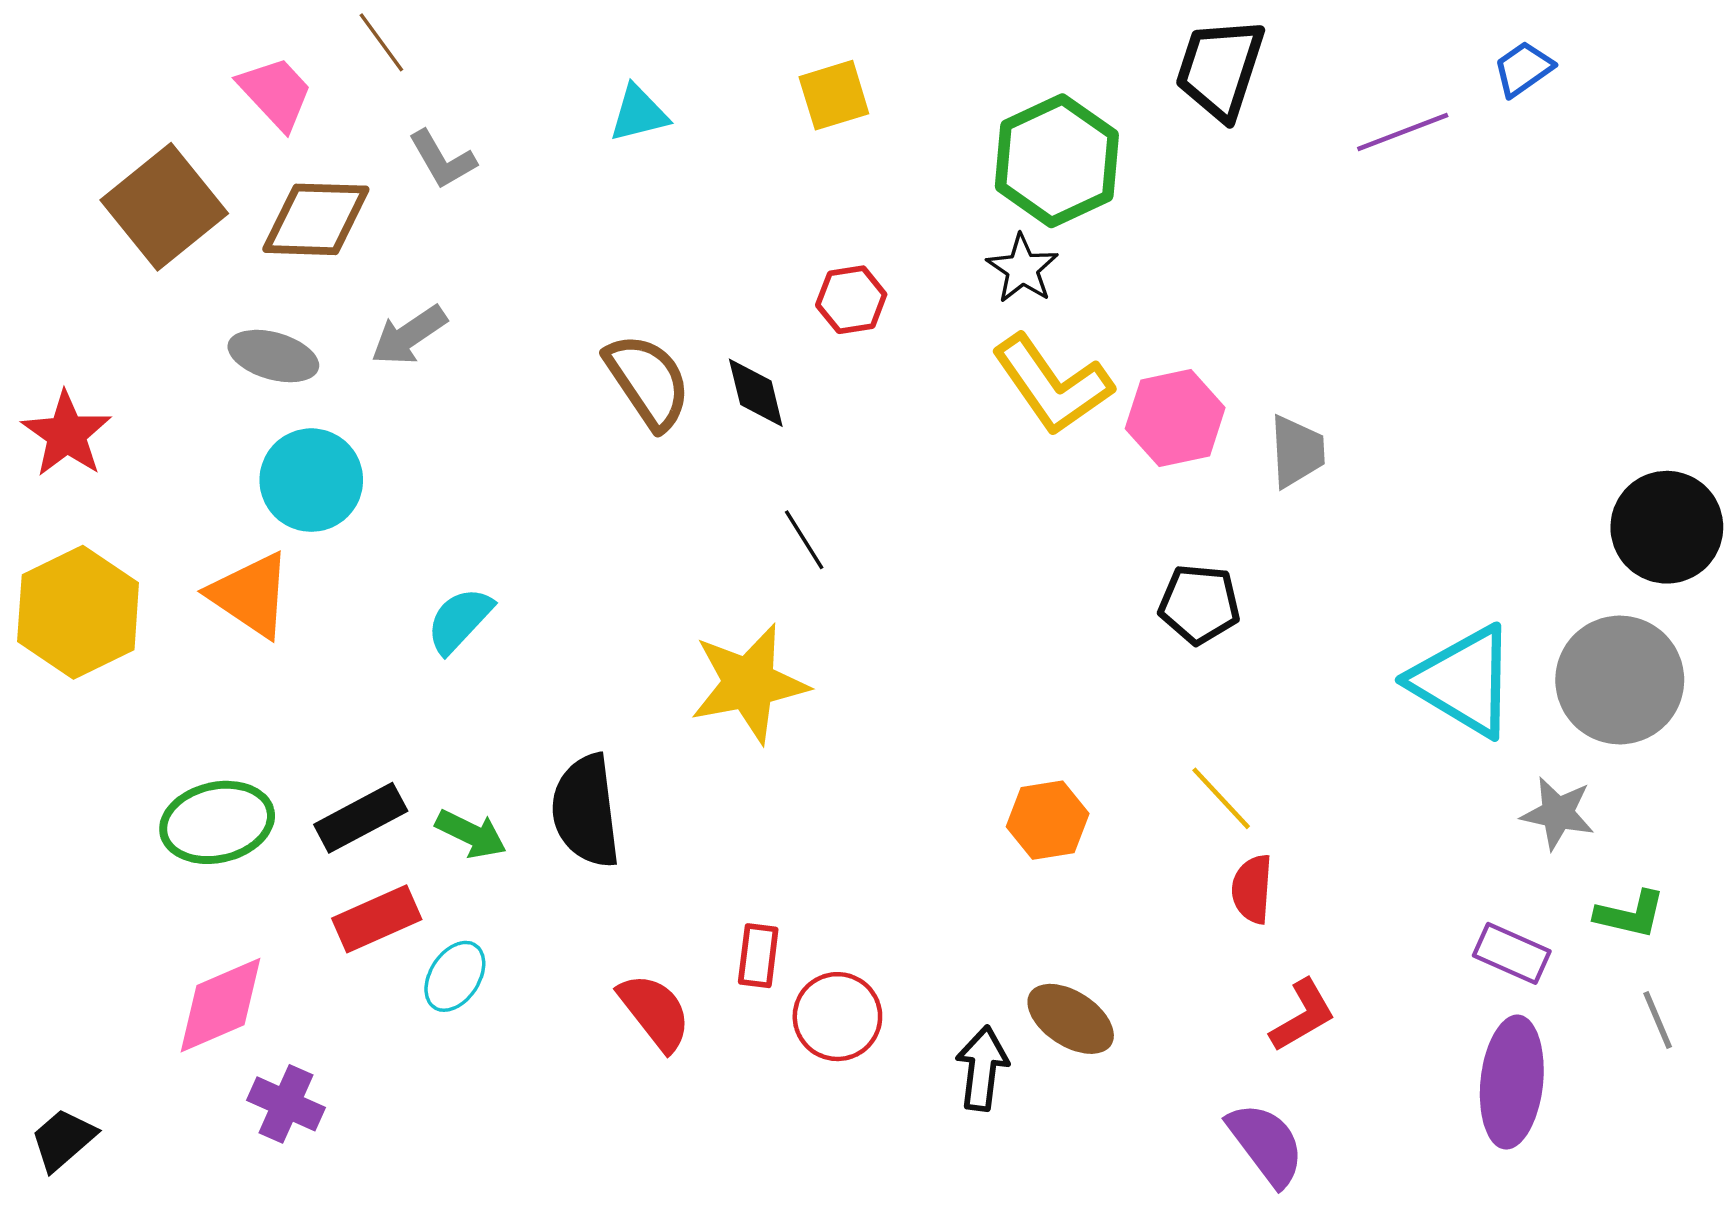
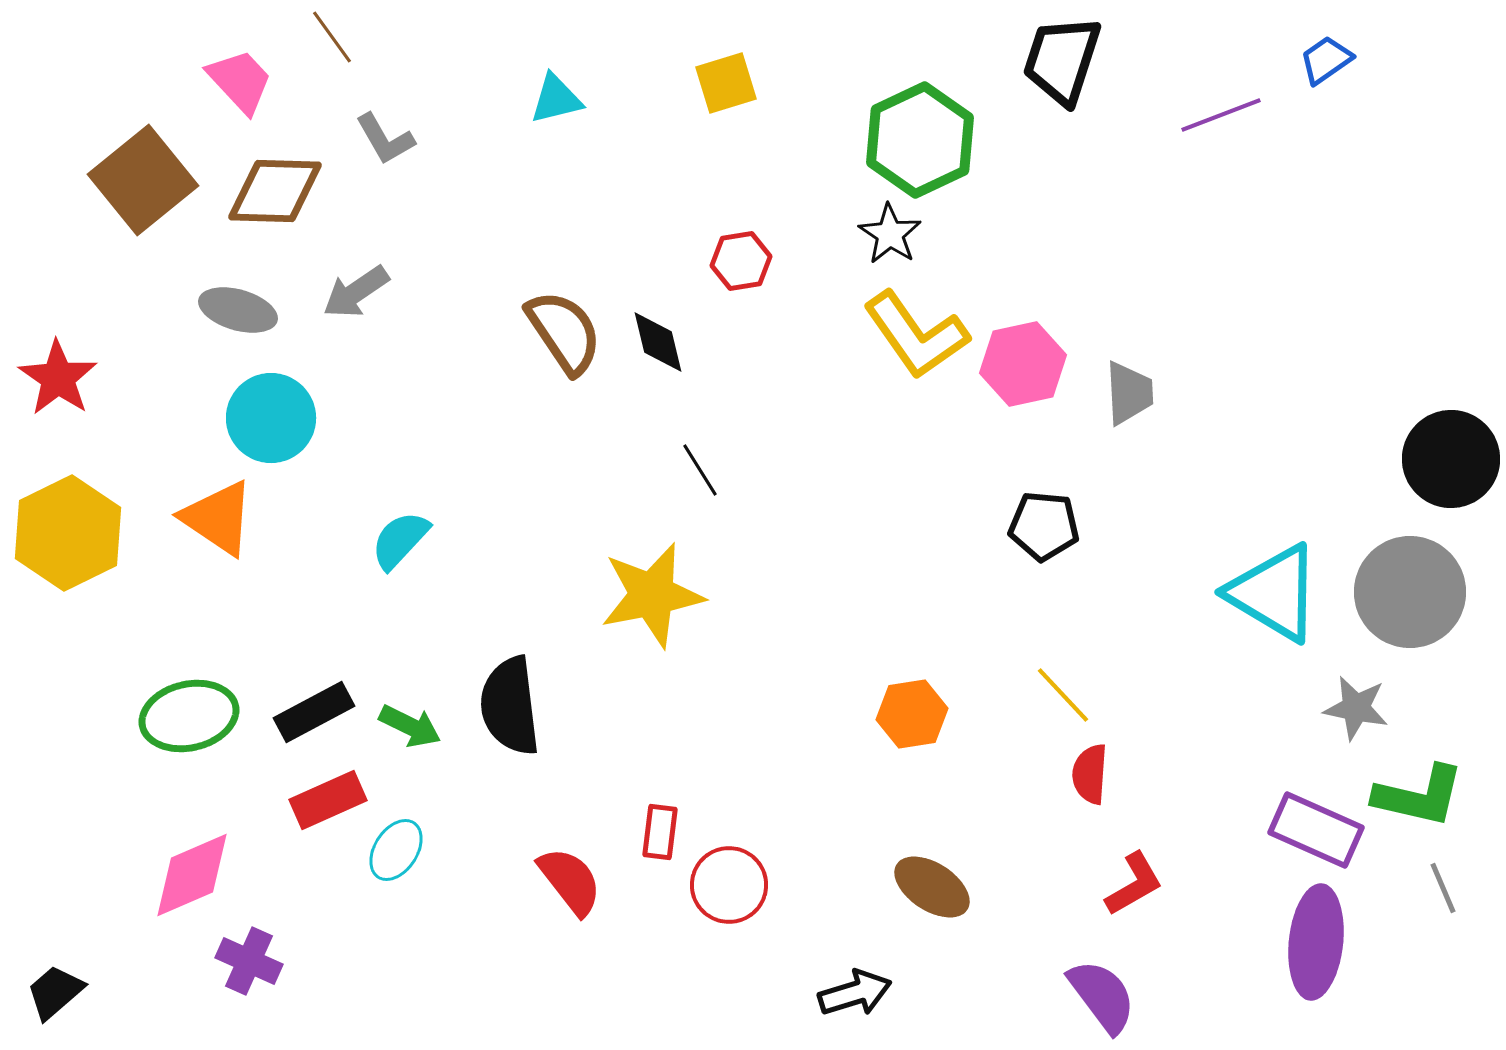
green L-shape: (1630, 914) -> (1419, 796), size x1.5
purple rectangle: (1512, 953) -> (1316, 830), size x1.4
black arrow: (982, 1068) -> (855, 993), moved, turned 66

